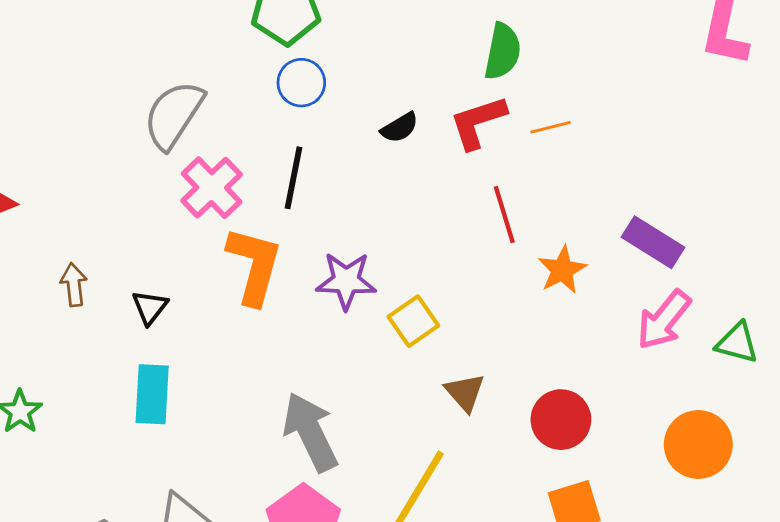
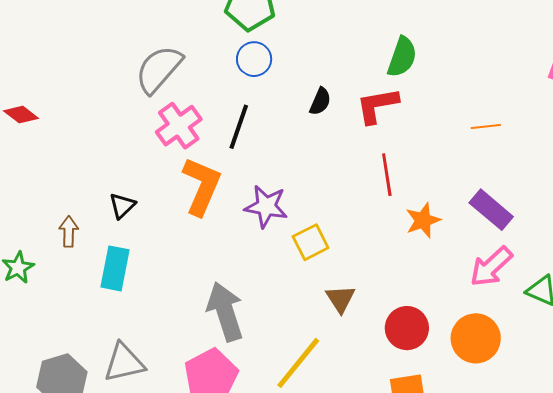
orange line: (550, 127) -> (486, 127), moved
black semicircle: (400, 128) -> (320, 101), turned -44
brown arrow: (74, 285) -> (69, 232), moved
orange circle: (698, 445) -> (476, 338), moved

